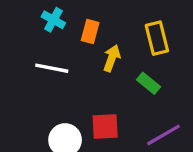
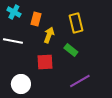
red square: (105, 127) -> (45, 62), moved

